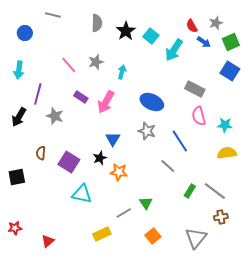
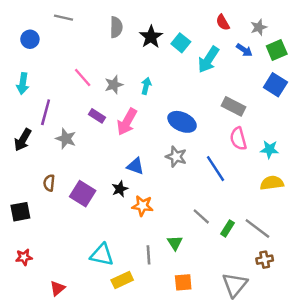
red semicircle: (192, 26) -> (223, 22), moved
gray star: (96, 62) -> (114, 85), moved
blue triangle: (113, 139) -> (135, 166), turned -42
gray line: (168, 166) -> (201, 216), moved
cyan triangle: (82, 194) -> (102, 255), moved
gray line: (124, 213) -> (149, 255), turned -63
red star: (15, 228) -> (24, 257), moved
orange square: (153, 236) -> (183, 282), turned 35

